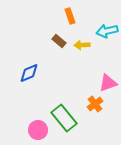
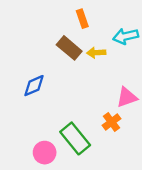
brown rectangle: (59, 41) -> (69, 48), size x1.5

